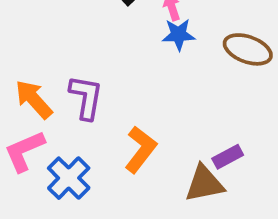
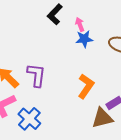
orange L-shape: (141, 149) -> (86, 86), moved

